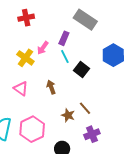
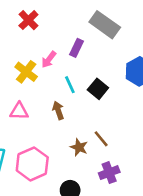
red cross: (26, 18) -> (28, 20), turned -35
cyan line: (65, 56) -> (70, 85), moved
pink triangle: (21, 89) -> (19, 111), turned -35

